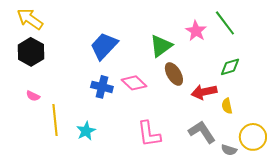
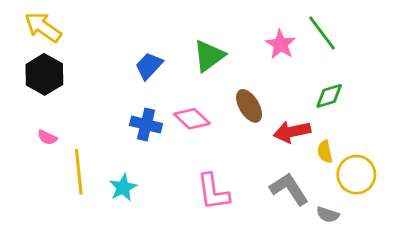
blue trapezoid: (104, 46) -> (149, 66), size x0.7
green triangle: (161, 46) -> (209, 56), moved
yellow circle: (253, 137) -> (356, 175), moved

